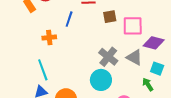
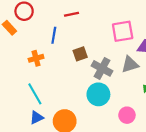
brown square: (110, 17) -> (80, 54), moved
gray triangle: (134, 57) -> (130, 64), turned -36

